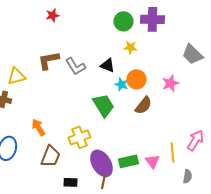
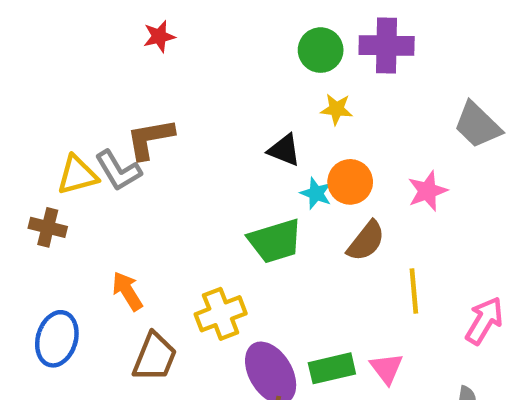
gray L-shape: (75, 66) -> (118, 171), moved
green trapezoid: (103, 105) -> (275, 241), turned 105
yellow line: (172, 152) -> (414, 291), moved

